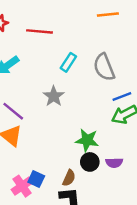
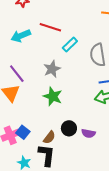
red line: (39, 31) -> (50, 27), moved
green star: (87, 140) -> (53, 96), moved

